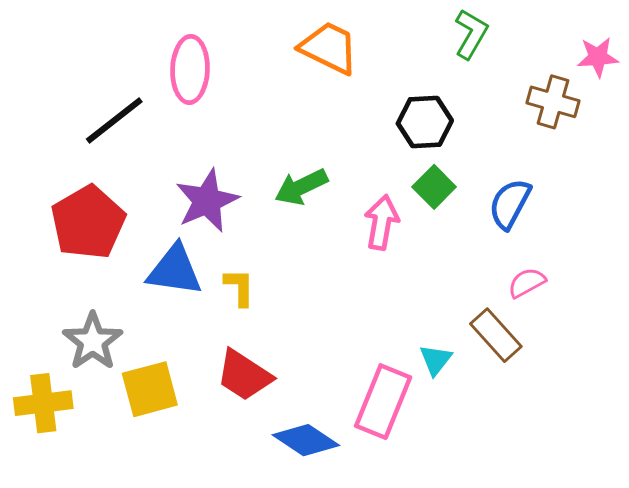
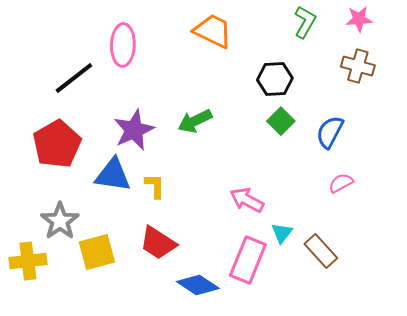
pink star: (598, 57) -> (359, 19), moved
pink arrow: (382, 222) -> (247, 200), moved, turned -72
brown rectangle: (496, 335) -> (321, 251), moved

